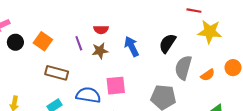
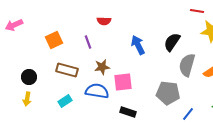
red semicircle: (101, 30) -> (104, 21), moved
orange square: (43, 41) -> (54, 40), turned 30
black circle: (15, 42) -> (29, 77), moved
brown star: (100, 51) -> (102, 67), moved

